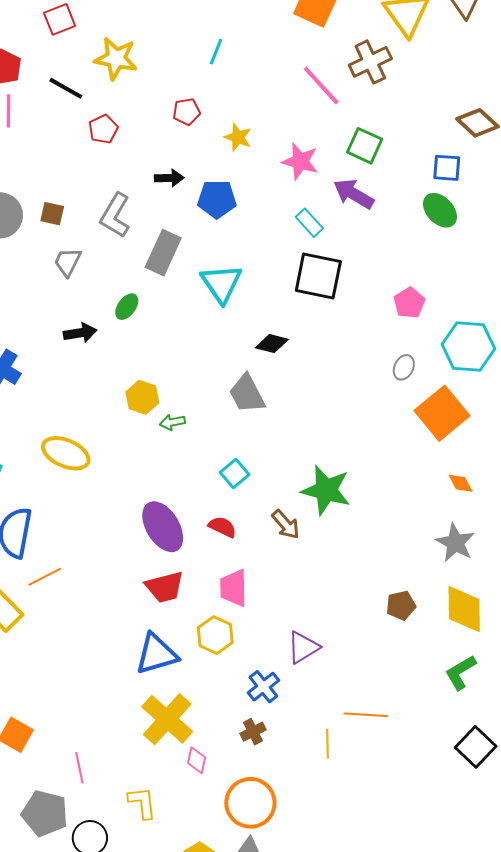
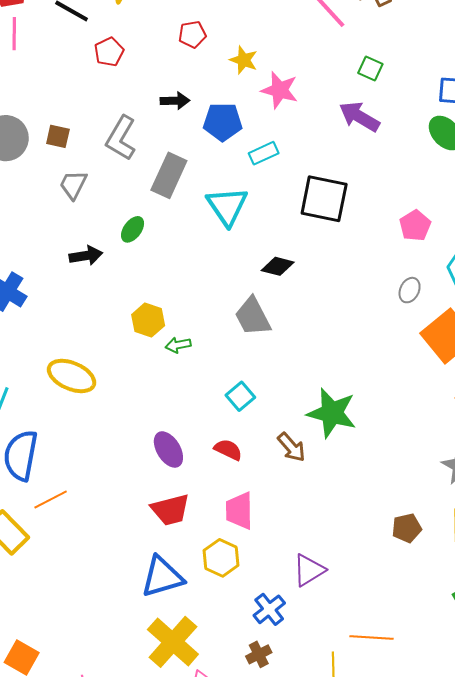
green square: (365, 146) -> (370, 68), size x0.7
pink star: (300, 161) -> (280, 90), moved
cyan rectangle: (309, 223) -> (264, 153), moved, turned -72
purple ellipse: (163, 527) -> (168, 449), size x0.7

